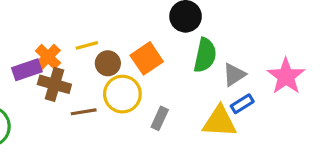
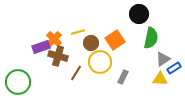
gray triangle: (234, 75) -> (163, 59), moved
brown line: (84, 112) -> (76, 73), turned -49
yellow triangle: (220, 122) -> (160, 79), size x0.7

